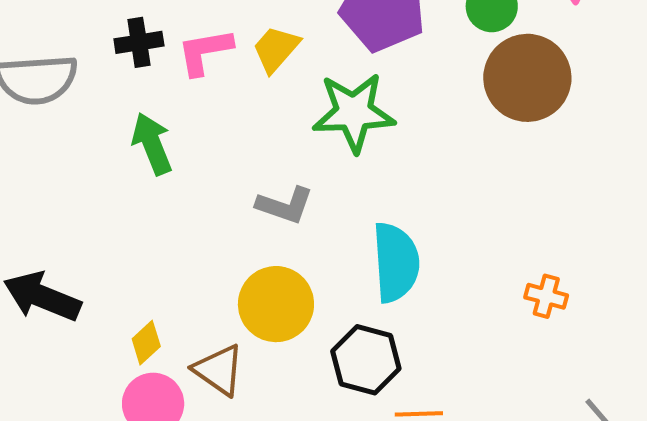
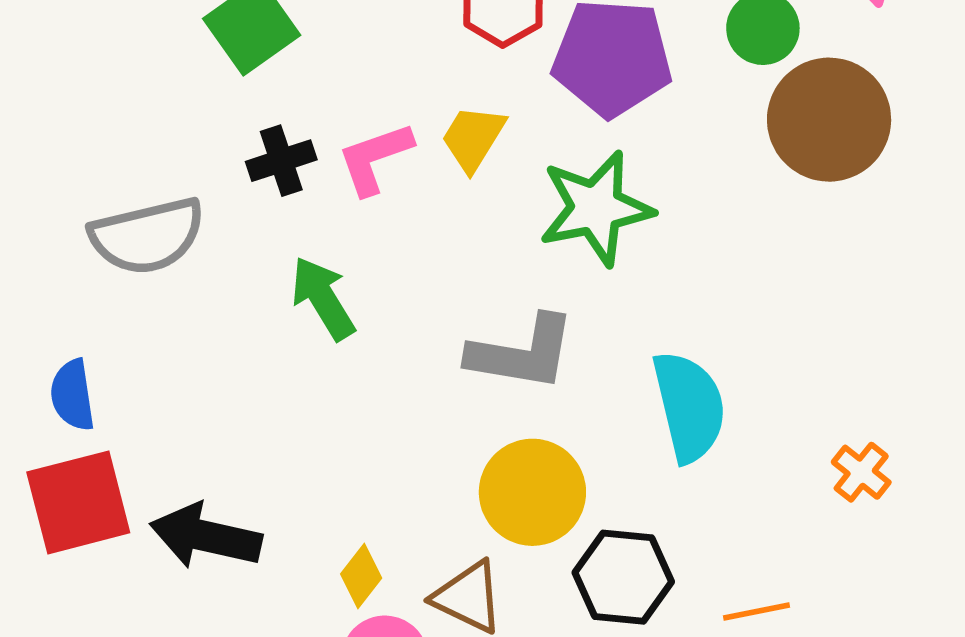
gray L-shape: (285, 205) -> (522, 353), size x1.4
orange cross: (546, 296) -> (861, 472), moved, turned 33
black hexagon: (366, 360) -> (623, 577), moved

